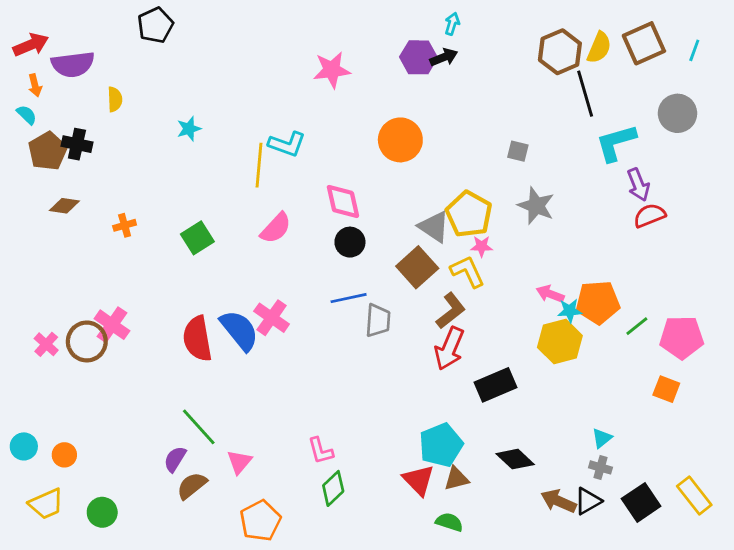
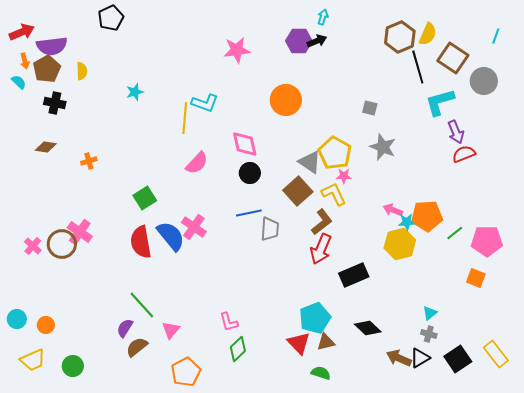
brown square: (644, 43) -> (453, 58), moved, turned -32
brown pentagon: (48, 151) -> (47, 69), moved
green square: (197, 238) -> (145, 198), moved

